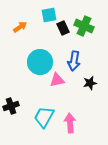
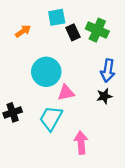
blue arrow: (74, 61) -> (108, 71), moved
black cross: (11, 106) -> (13, 112), moved
cyan trapezoid: (44, 117) -> (51, 118), moved

